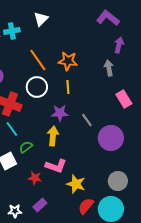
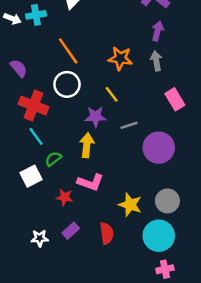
purple arrow: (119, 45) -> (157, 31), moved
orange star: (68, 61) -> (120, 58), moved
yellow line: (68, 87) -> (112, 94), moved, turned -32
gray line: (87, 120) -> (129, 125), turned -72
yellow star: (76, 184) -> (130, 205), moved
red semicircle: (86, 206) -> (107, 233), moved, turned 132

